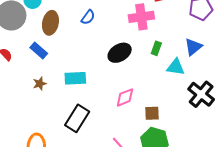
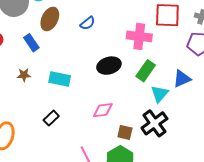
green rectangle: (156, 48) -> (146, 71), size x1.5
cyan triangle: (176, 67) -> (160, 94), turned 48
black cross: (201, 94) -> (154, 123), moved
black rectangle: (77, 118) -> (51, 118), size x0.6

